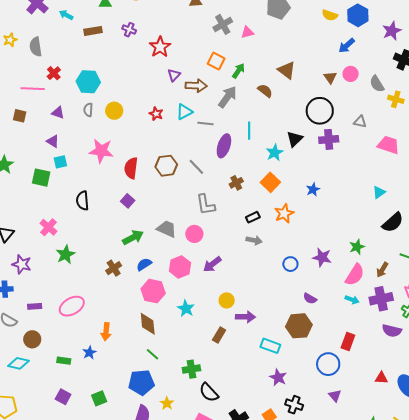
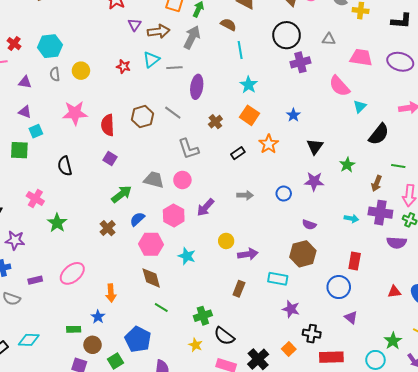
cyan line: (249, 131) -> (240, 50), moved
black triangle: (295, 139) -> (315, 147), moved
gray arrow: (254, 240) -> (245, 195), moved
pink semicircle: (355, 275) -> (339, 86), moved, turned 115
purple cross: (381, 299) -> (380, 213), turned 30
brown rectangle: (219, 335) -> (239, 289), moved
brown circle: (32, 339) -> (93, 345), moved
blue pentagon: (141, 382) -> (138, 339), moved, turned -30
yellow star: (167, 403) -> (196, 345), moved

